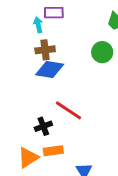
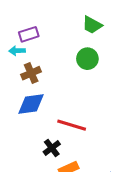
cyan arrow: (38, 25) -> (17, 51), turned -63
blue diamond: (50, 70) -> (31, 104), moved

